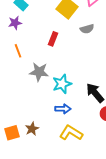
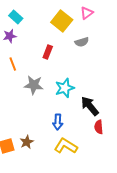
cyan star: (62, 84) -> (65, 88), moved
blue arrow: (63, 109) -> (58, 122), turned 91

